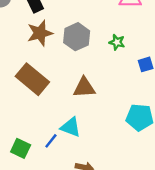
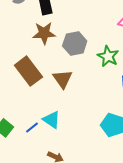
green star: (117, 42) -> (108, 56), size x1.5
brown triangle: (84, 88) -> (63, 79), moved, turned 45

